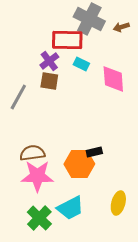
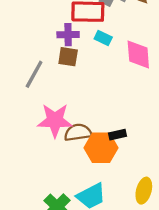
purple cross: (49, 61) -> (68, 35), turned 36
brown semicircle: (32, 153) -> (78, 132), moved
pink star: (37, 176) -> (55, 120), moved

